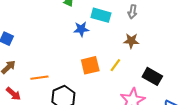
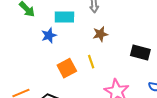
yellow line: (115, 65) -> (91, 62), turned -40
black rectangle: (152, 76) -> (140, 53), moved

